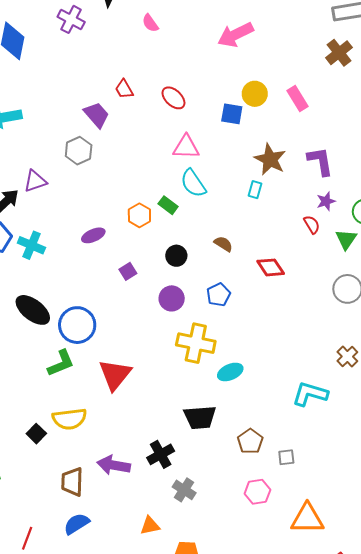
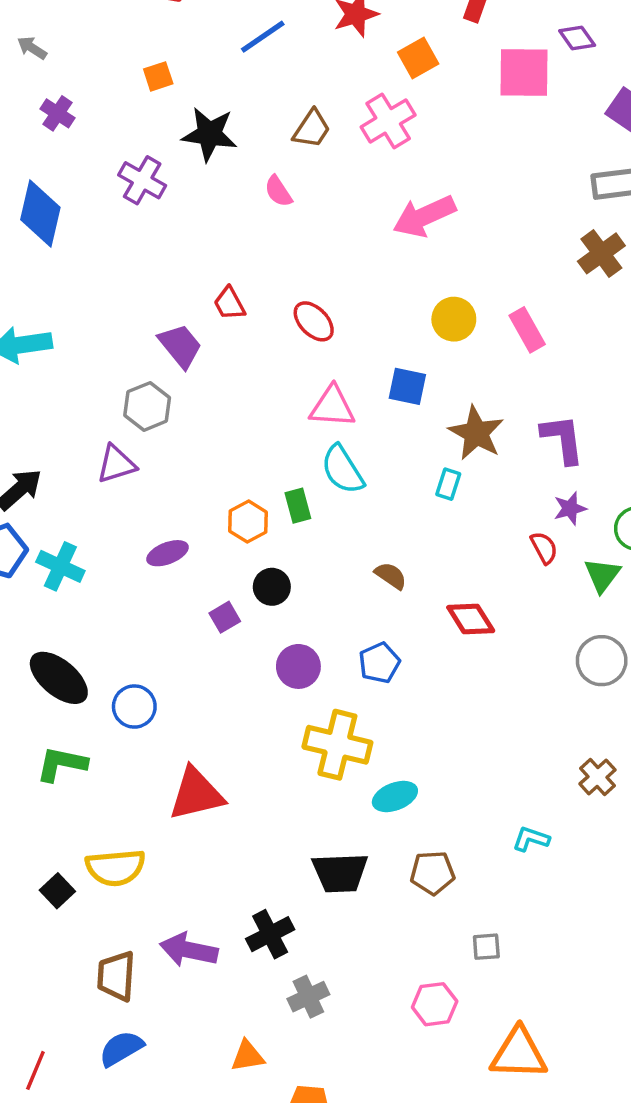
blue square: (232, 114) -> (407, 386), moved
purple triangle: (35, 181) -> (116, 464), moved
green rectangle: (168, 205) -> (298, 506), turned 36
black circle: (176, 256) -> (272, 587), moved
blue circle: (77, 325) -> (134, 707), size x0.7
green L-shape: (61, 363) -> (62, 764), moved, turned -148
red triangle: (115, 375) -> (196, 794), turned 36
cyan L-shape: (310, 394) -> (531, 839), size x0.6
brown pentagon: (250, 441) -> (433, 873), moved, turned 30
gray cross: (184, 490) -> (308, 997), turned 30

